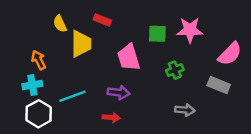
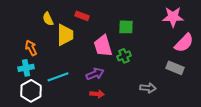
pink star: (190, 30) -> (173, 17), moved
green cross: (175, 70) -> (124, 56), moved
purple arrow: (119, 93) -> (95, 74), turned -30
red arrow: (111, 118) -> (97, 94), moved

